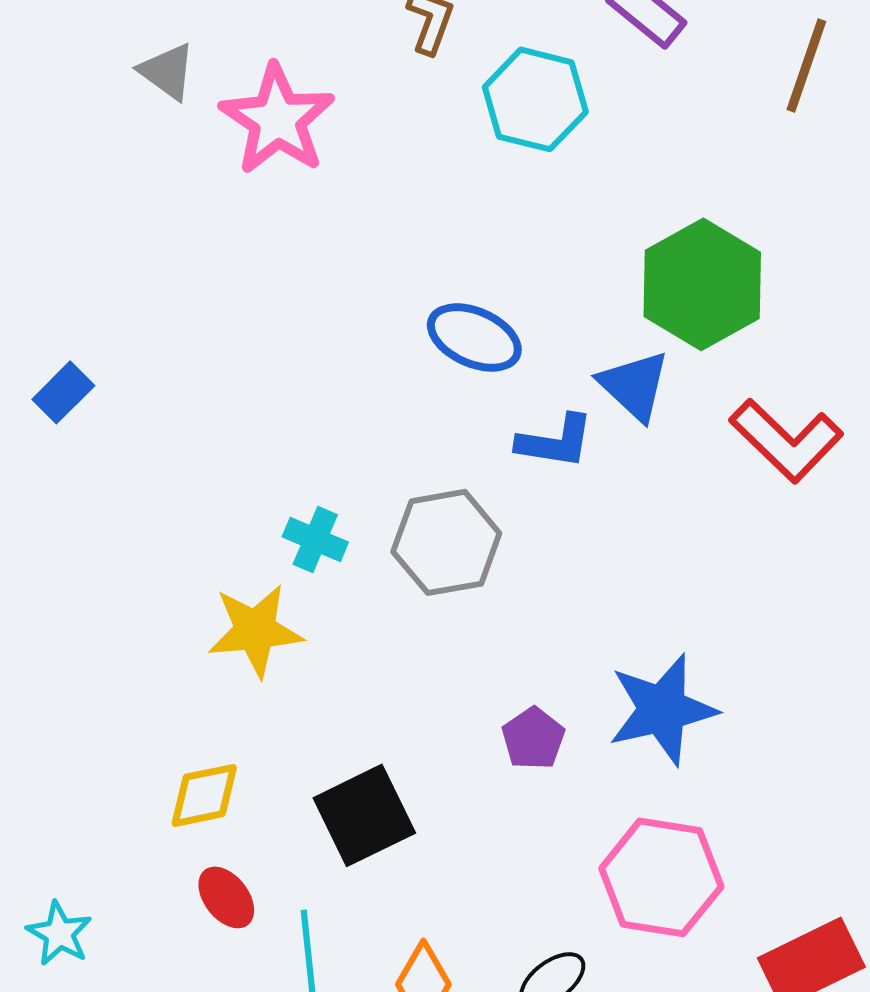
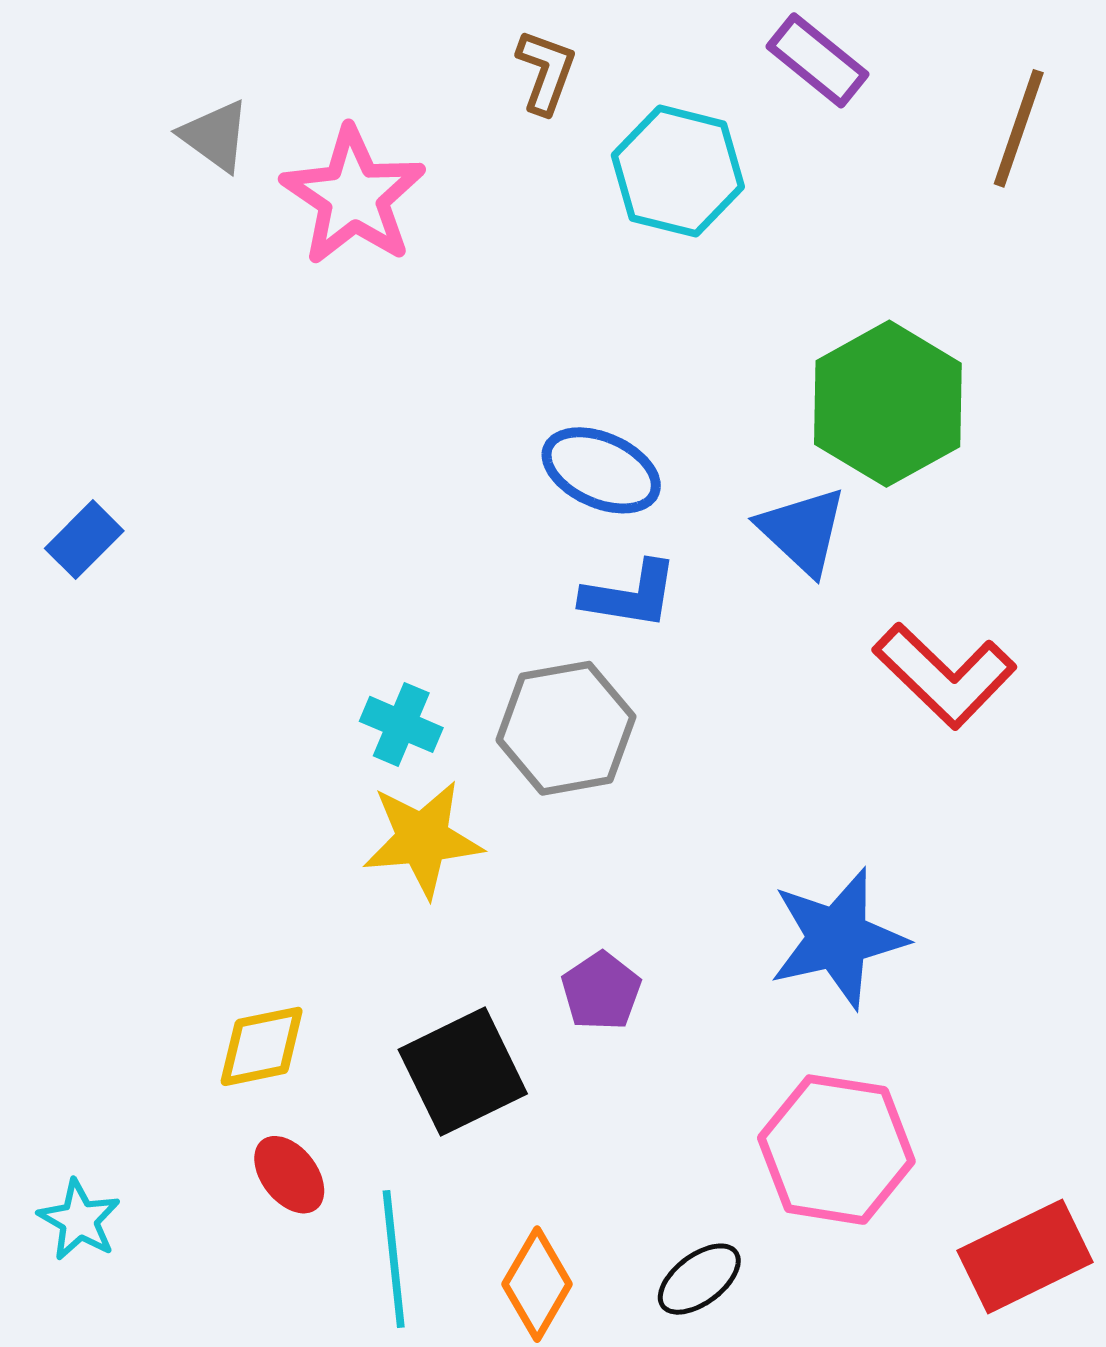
red L-shape: (786, 440) -> (945, 675), moved
blue L-shape: (555, 441) -> (630, 595), moved
yellow star: (255, 630) -> (423, 839), moved
purple pentagon: (533, 738) -> (601, 991), moved

